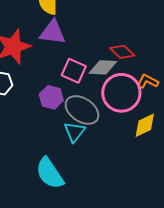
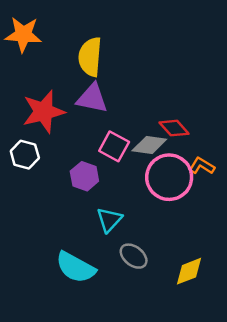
gray ellipse: (82, 110) -> (134, 256), moved, size x0.7
yellow diamond: (145, 125) -> (189, 271), moved
cyan semicircle: (50, 173) -> (76, 267), turned -32

